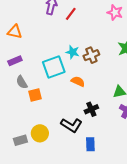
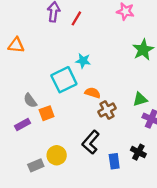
brown cross: (91, 55) -> (107, 110), moved
purple rectangle: (15, 61) -> (22, 125), moved
black cross: (91, 109) -> (138, 152), moved, turned -32
black L-shape: (71, 125) -> (91, 142), turned 105

